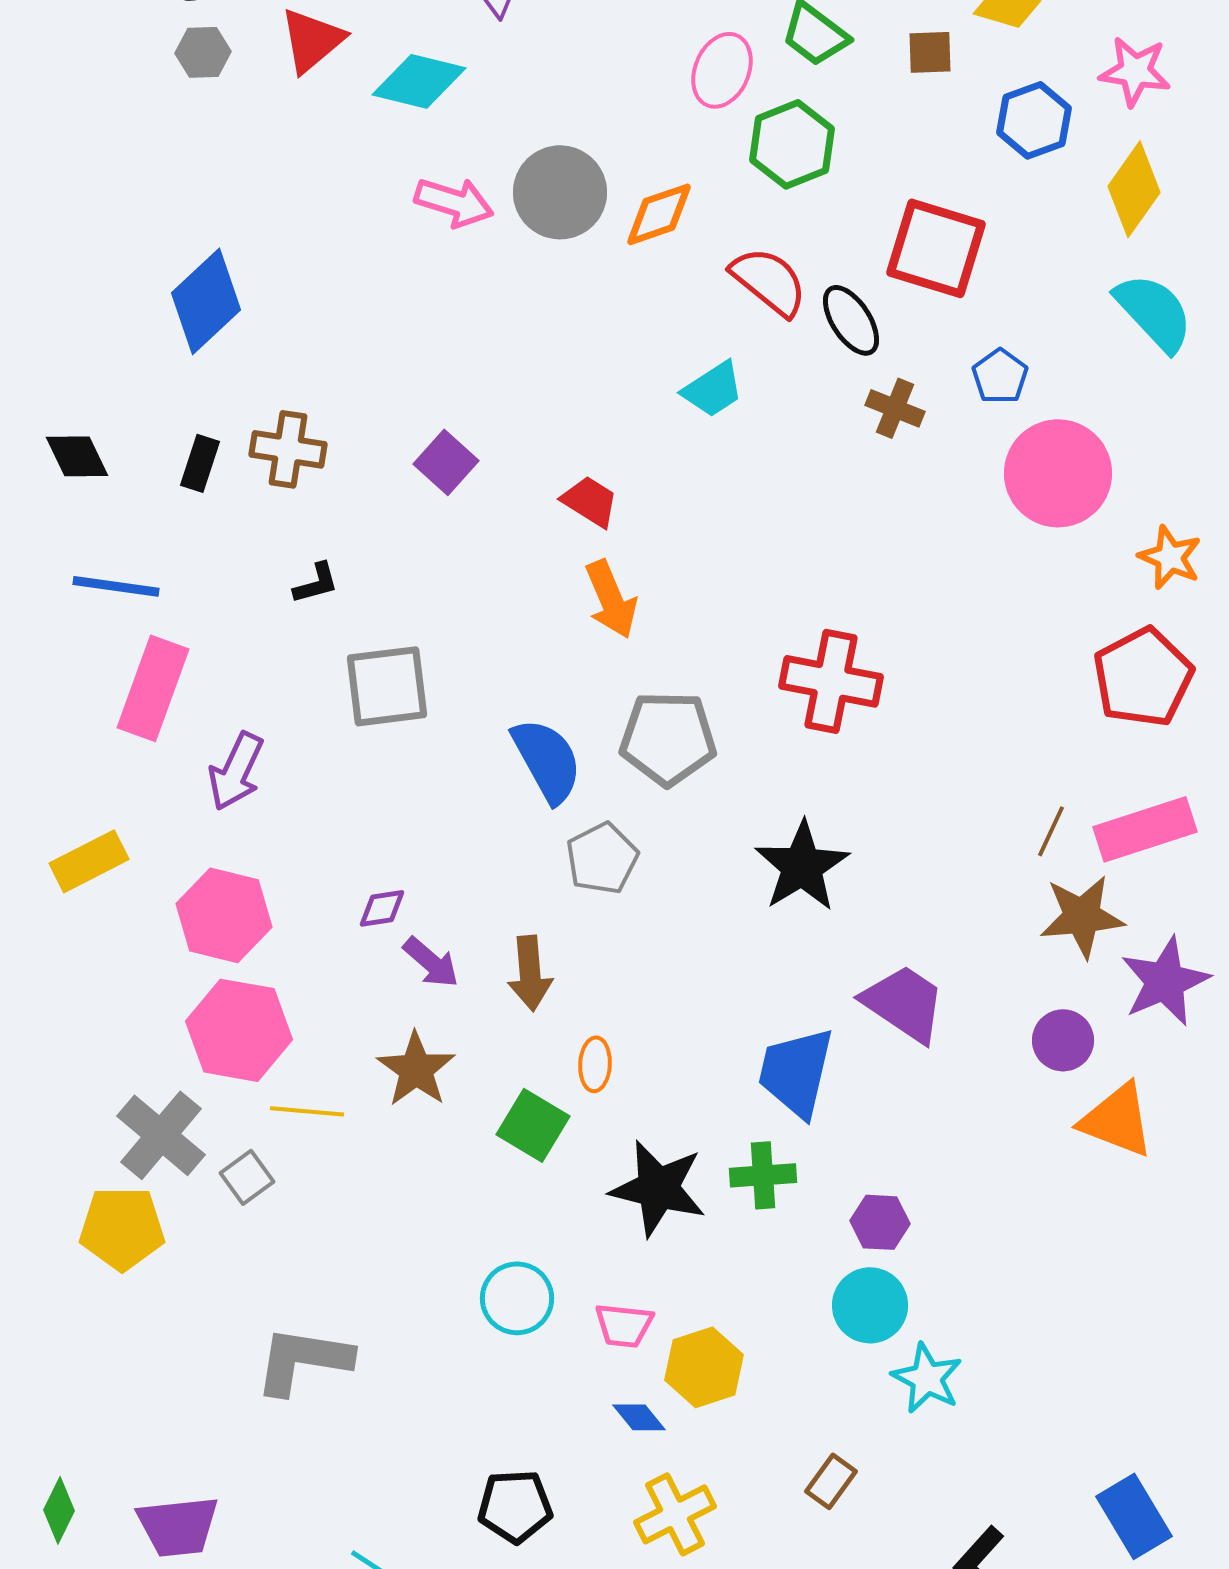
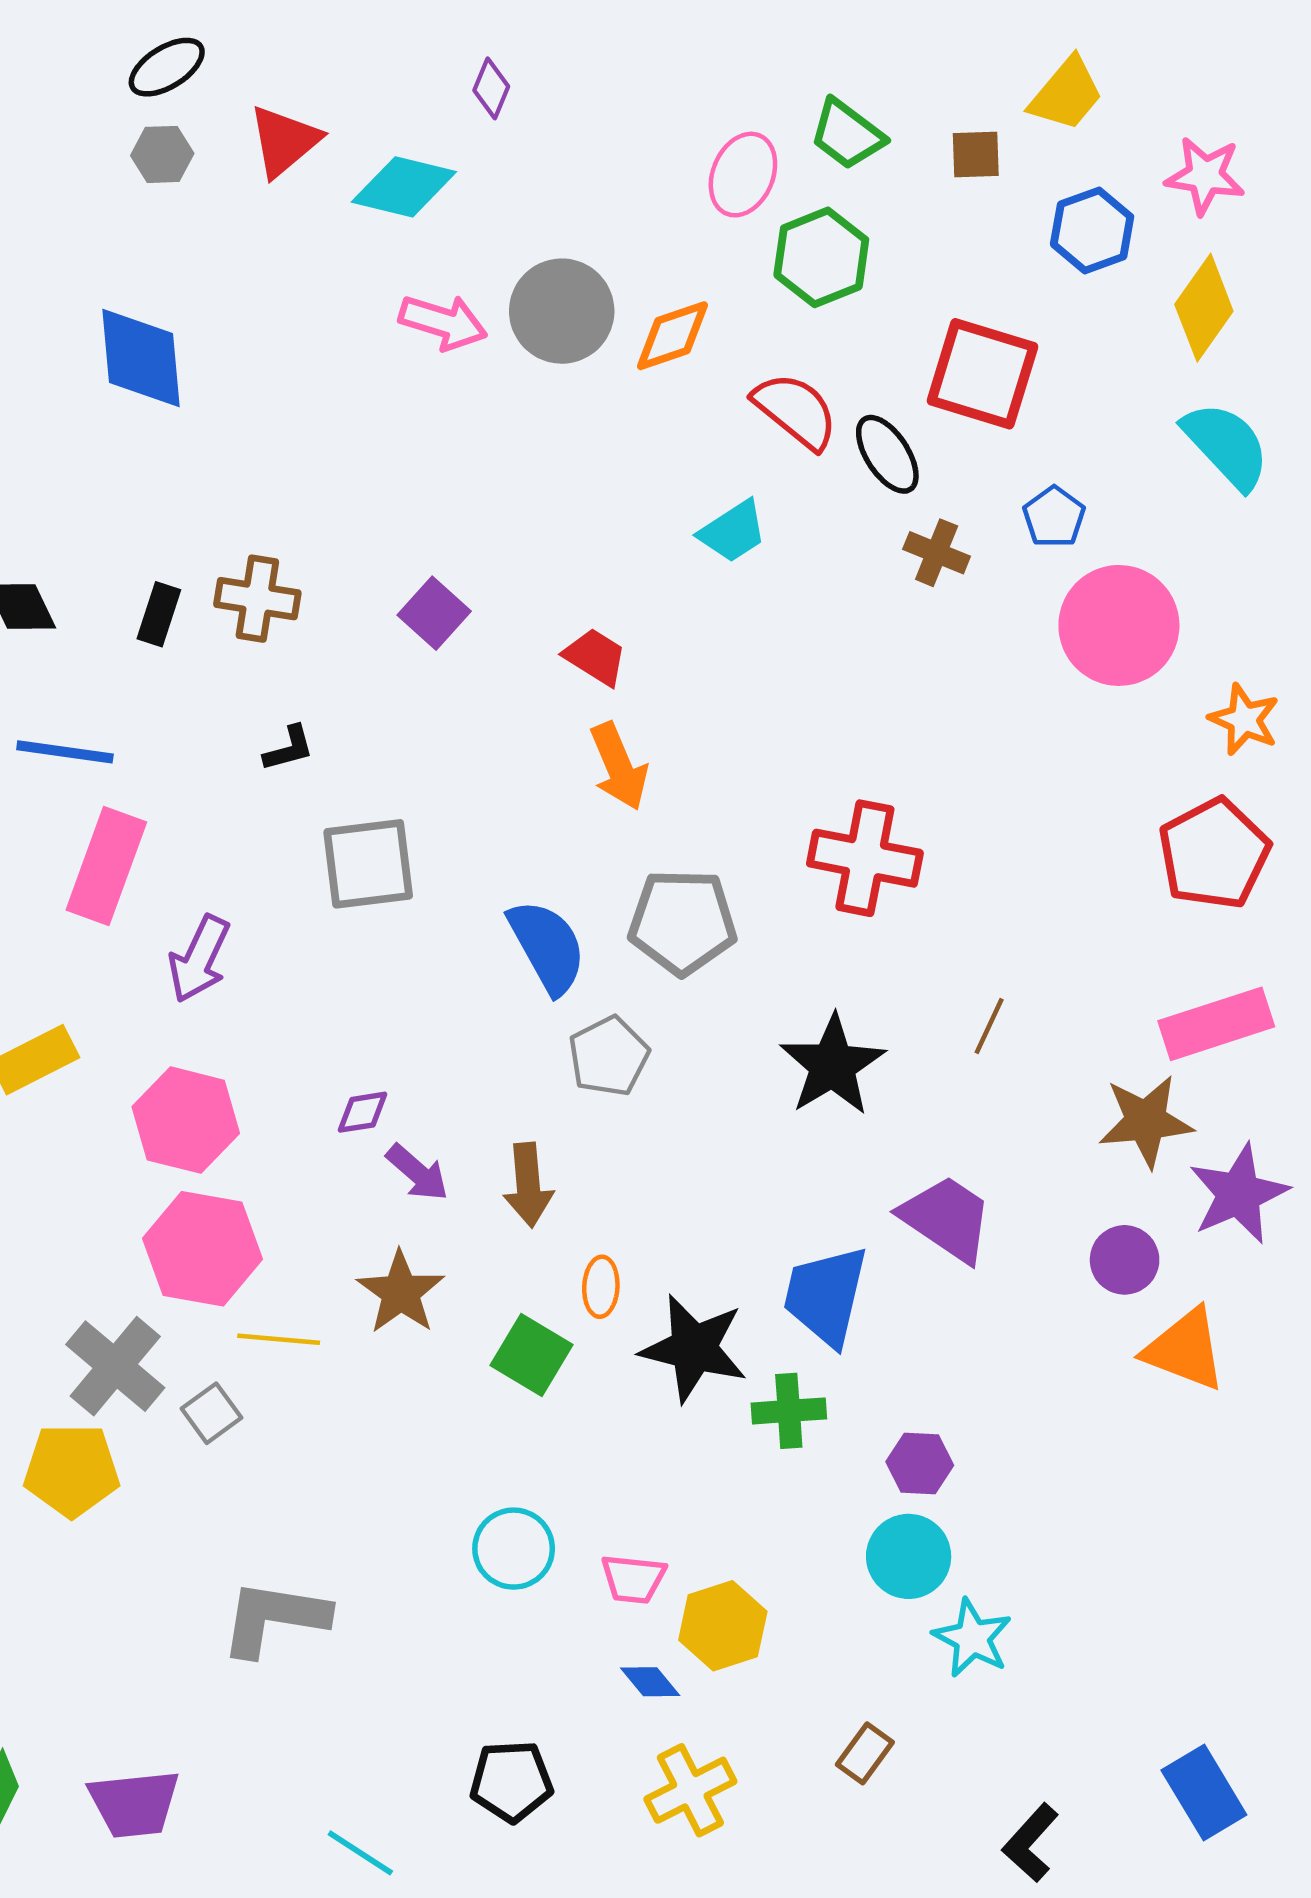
blue diamond: (206, 301) -> (141, 358), moved, turned -52
brown line: (1051, 831) -> (989, 1026), moved
black star: (658, 1188) -> (694, 1348), moved

